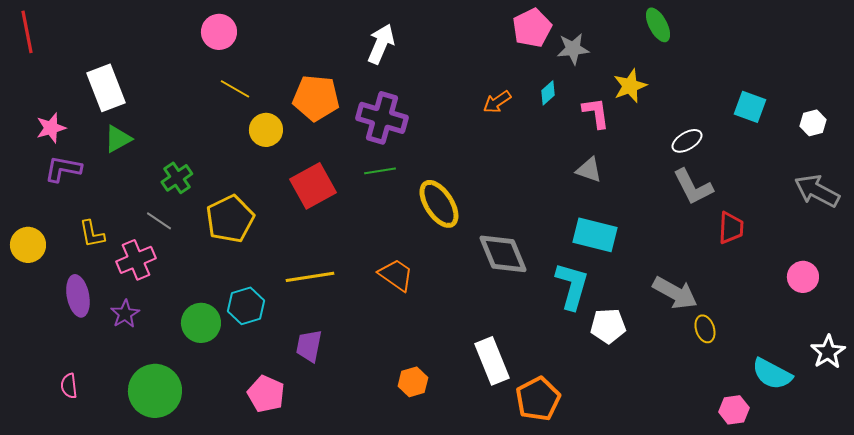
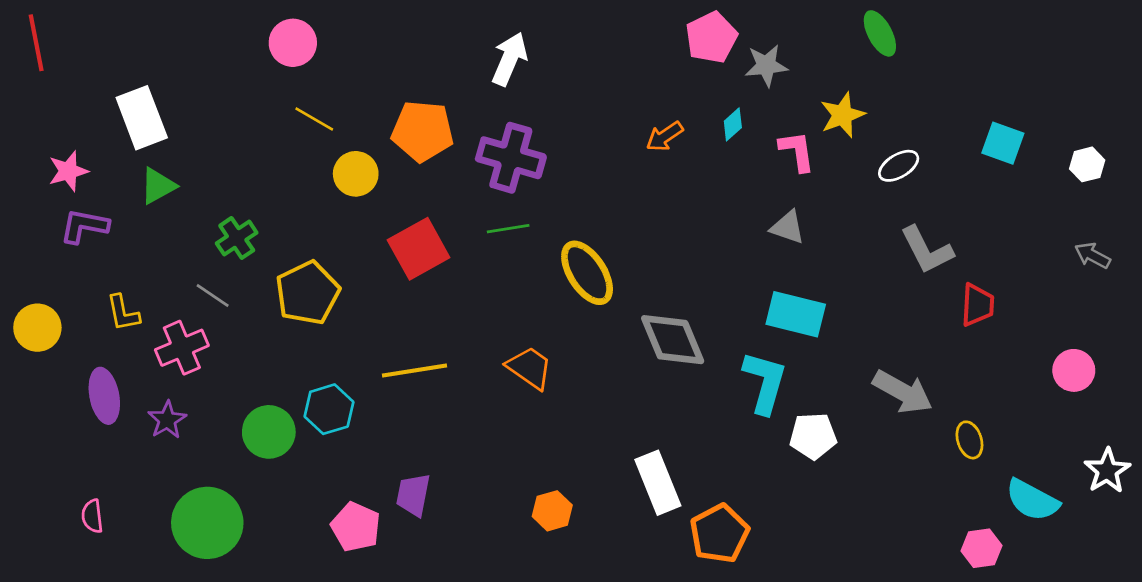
white ellipse: (687, 141) -> (899, 166), moved
gray arrow: (817, 191) -> (1092, 255), size x0.6
yellow ellipse: (705, 329) -> (969, 440), moved
purple trapezoid: (309, 346) -> (413, 495), moved

